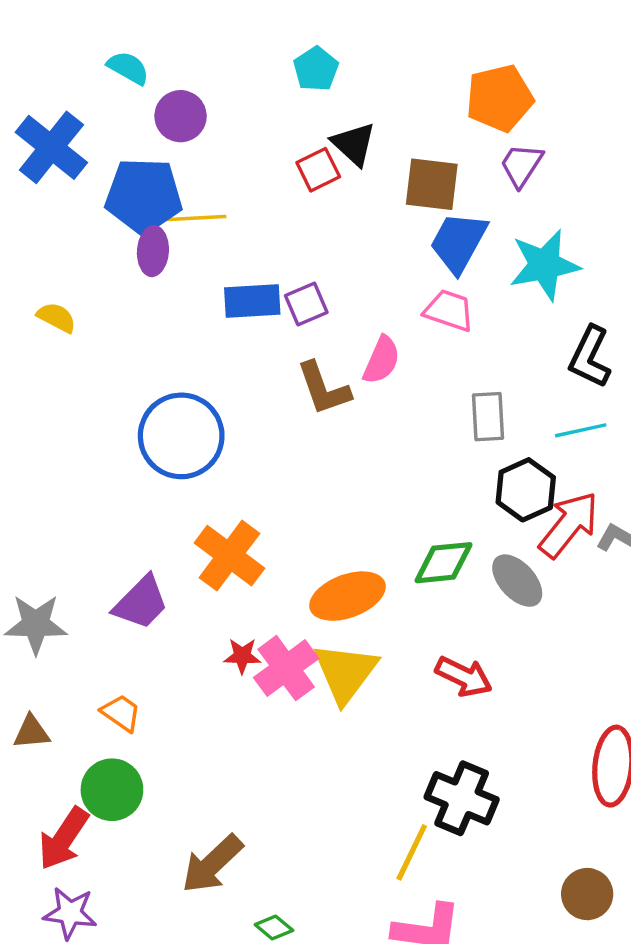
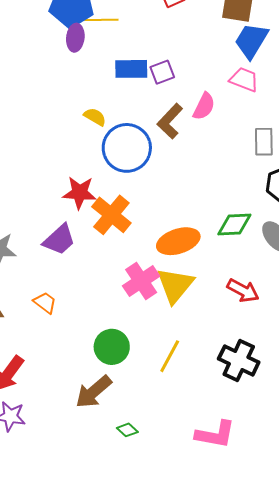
yellow semicircle: (57, 318) -> (95, 117), moved
brown L-shape: (324, 388) -> (170, 121), turned 60
blue circle: (181, 436) -> (127, 148), moved
red star: (242, 656) -> (80, 193), moved, size x1.6
green circle: (112, 790) -> (112, 347), moved
yellow line: (412, 852) -> (170, 356), moved

